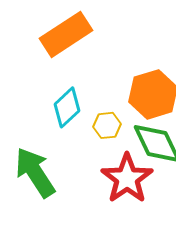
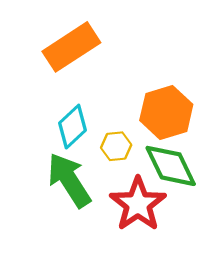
green arrow: (35, 172) -> (69, 180), moved

